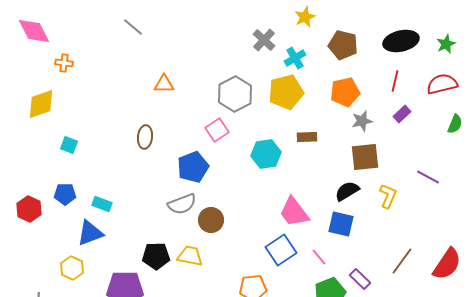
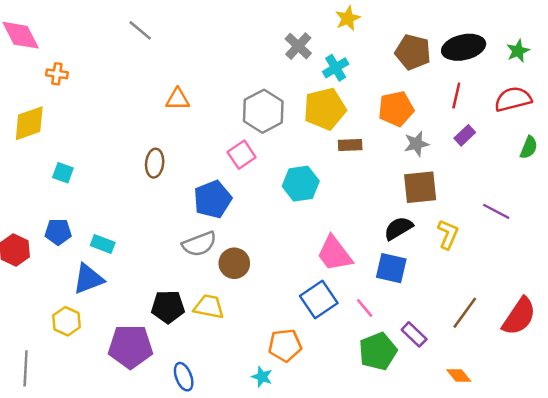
brown pentagon: (343, 45) -> (413, 52), moved
brown rectangle: (307, 137) -> (350, 145), moved

